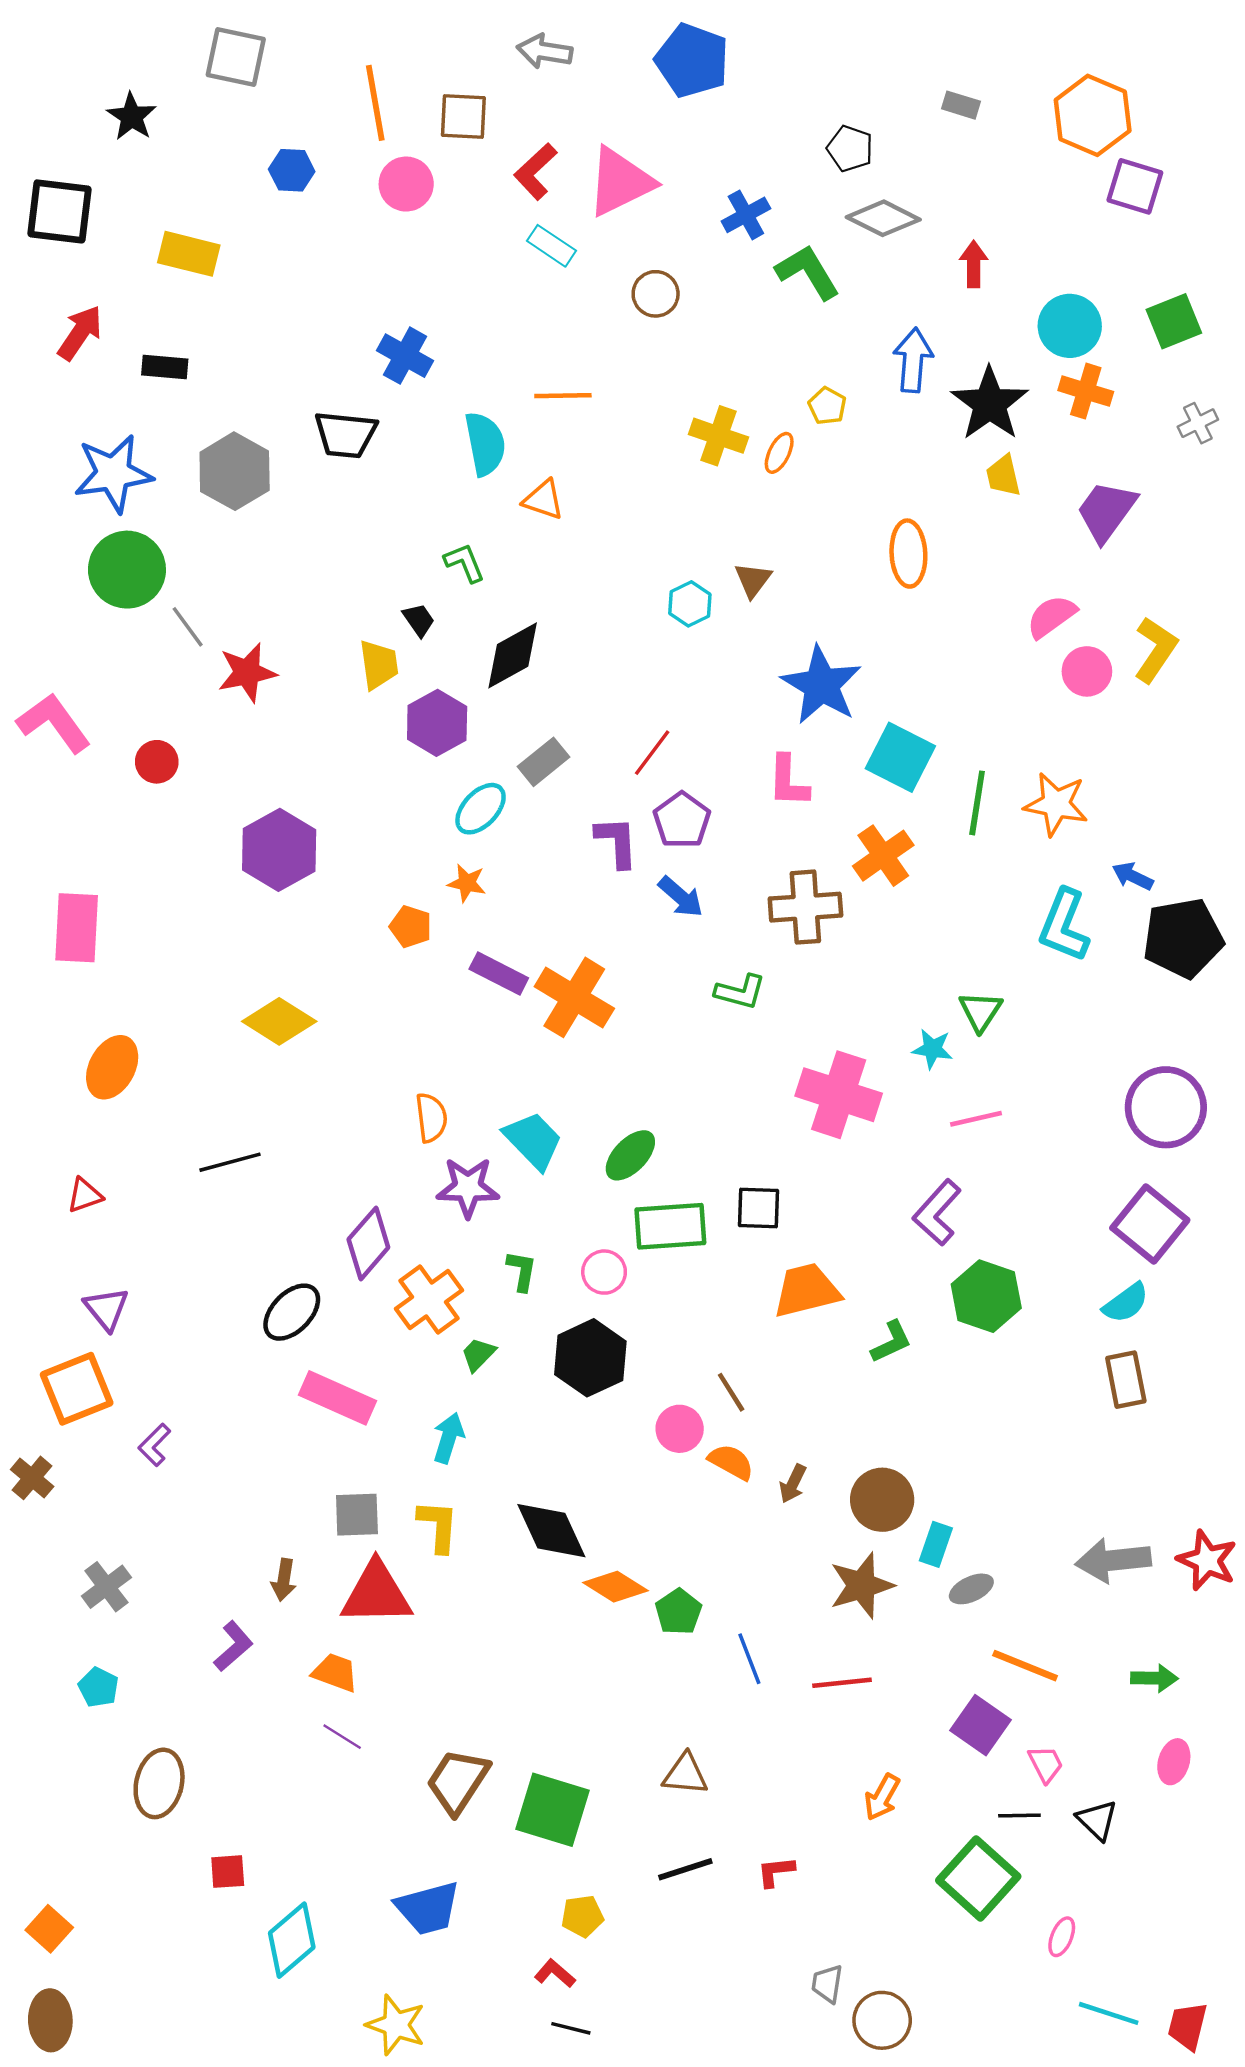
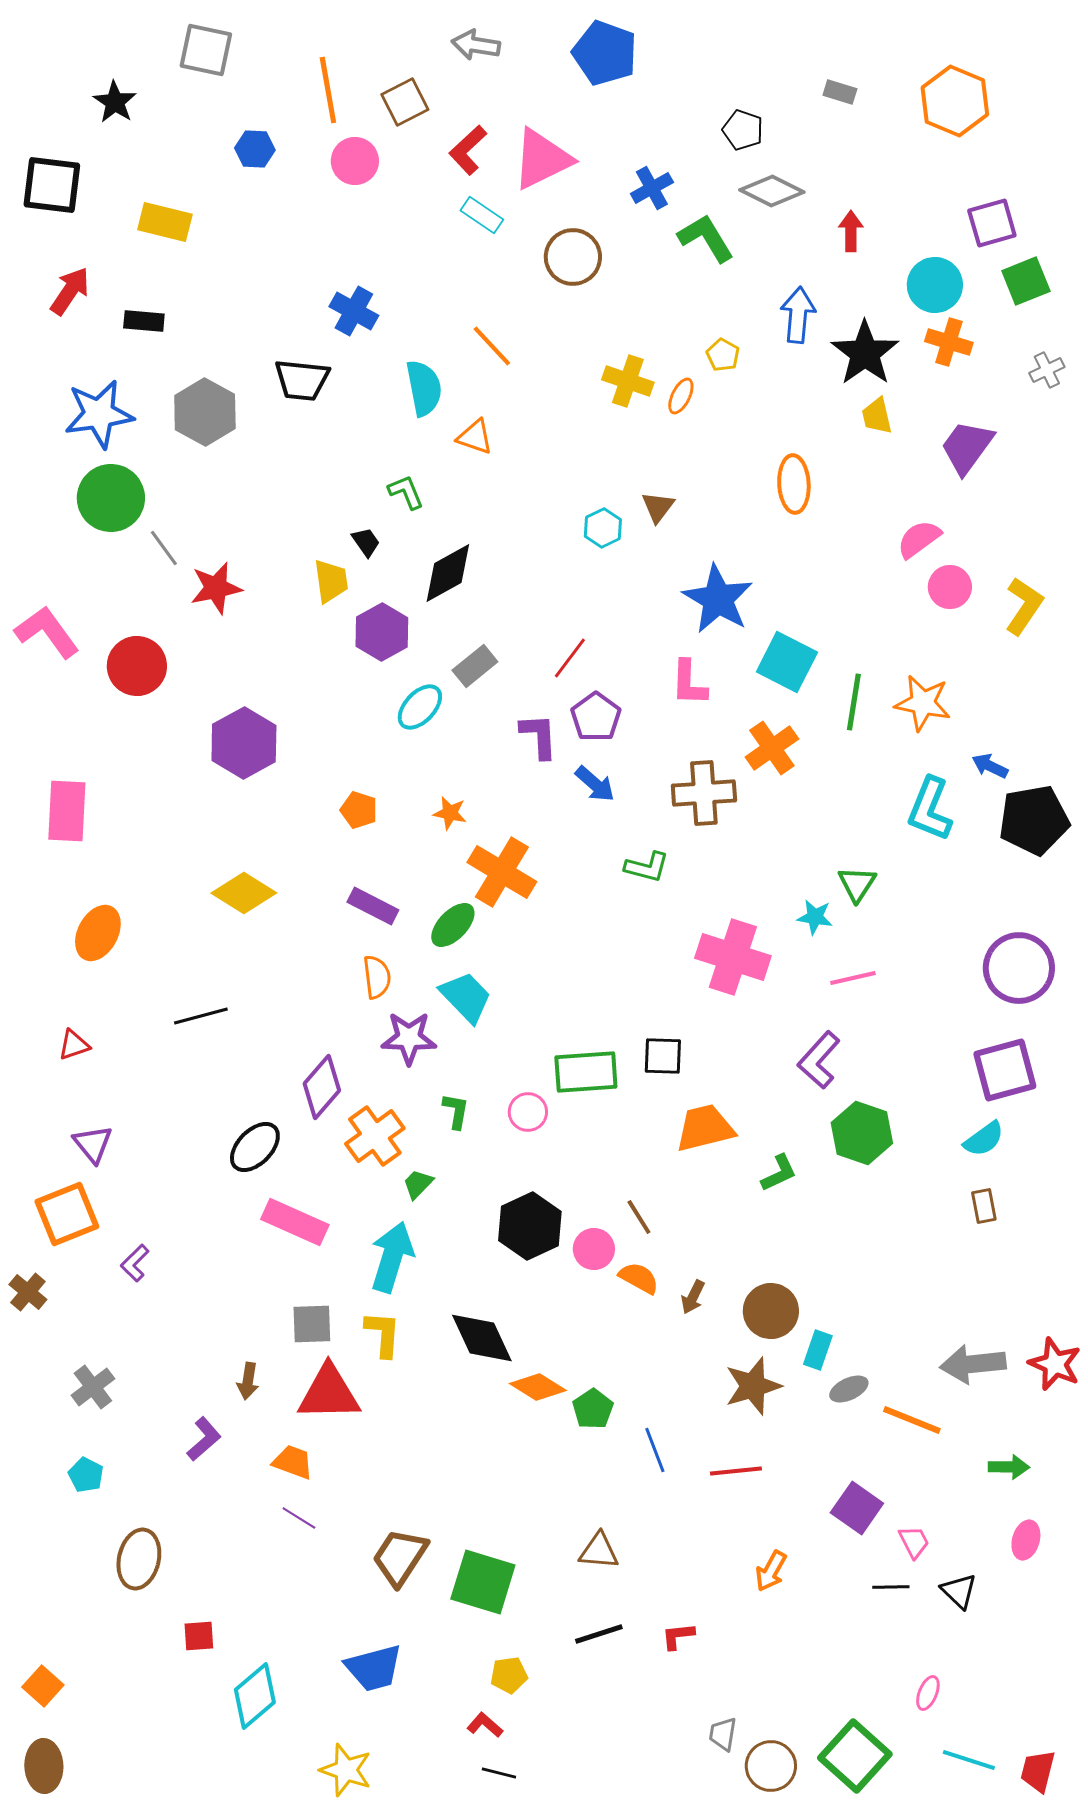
brown square: (463, 117) -> (405, 102), turned -30
purple square: (1135, 186) -> (992, 223), moved, turned -33
brown circle: (656, 294) -> (573, 257), size x1.4
orange line: (563, 396) -> (492, 346), turned 48
yellow L-shape: (1156, 650) -> (1024, 606), moved
red circle: (157, 762) -> (137, 666), size x1.6
orange star: (467, 883) -> (450, 813), moved
purple rectangle: (499, 973) -> (373, 906), moved
green ellipse: (630, 1155) -> (453, 925), moved
purple square: (1150, 1224) -> (1005, 1070), turned 36
black hexagon: (590, 1358) -> (530, 1226), moved
brown rectangle: (1126, 1380) -> (984, 1206), size x0.7
cyan arrow: (448, 1438) -> (392, 1257), size x1.6
orange line: (1025, 1666) -> (912, 1420), moved
green square: (978, 1878) -> (855, 1756), moved

